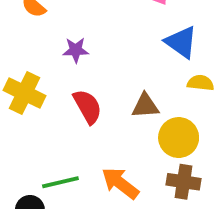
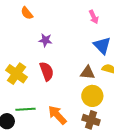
yellow cross: (24, 93) -> (16, 74), moved
brown triangle: (145, 106) -> (88, 73), moved

